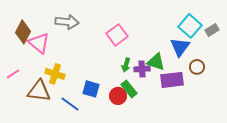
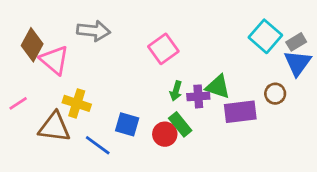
blue triangle: (180, 47) -> (298, 63), moved

